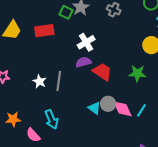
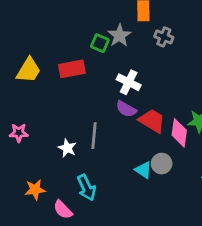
white cross: (86, 42) -> (129, 82), turned -30
purple semicircle: (83, 62) -> (126, 109), turned -133
white star: (39, 81) -> (67, 148), moved
pink diamond: (123, 109) -> (179, 133), moved, turned 35

